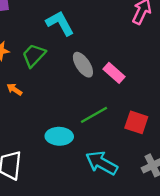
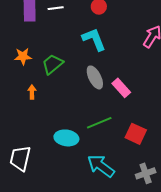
cyan L-shape: (60, 23) -> (94, 39), moved
orange arrow: (14, 89) -> (32, 92), turned 48

